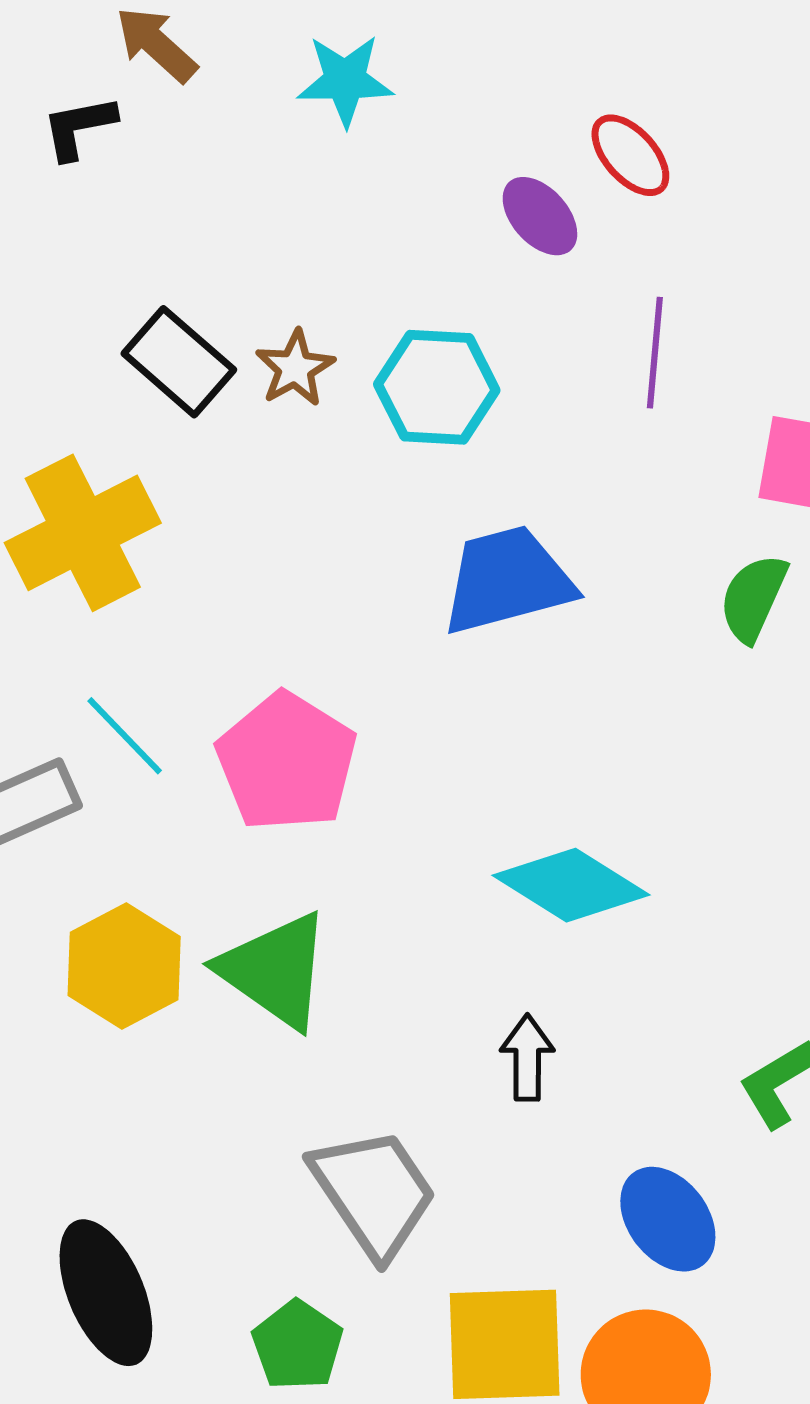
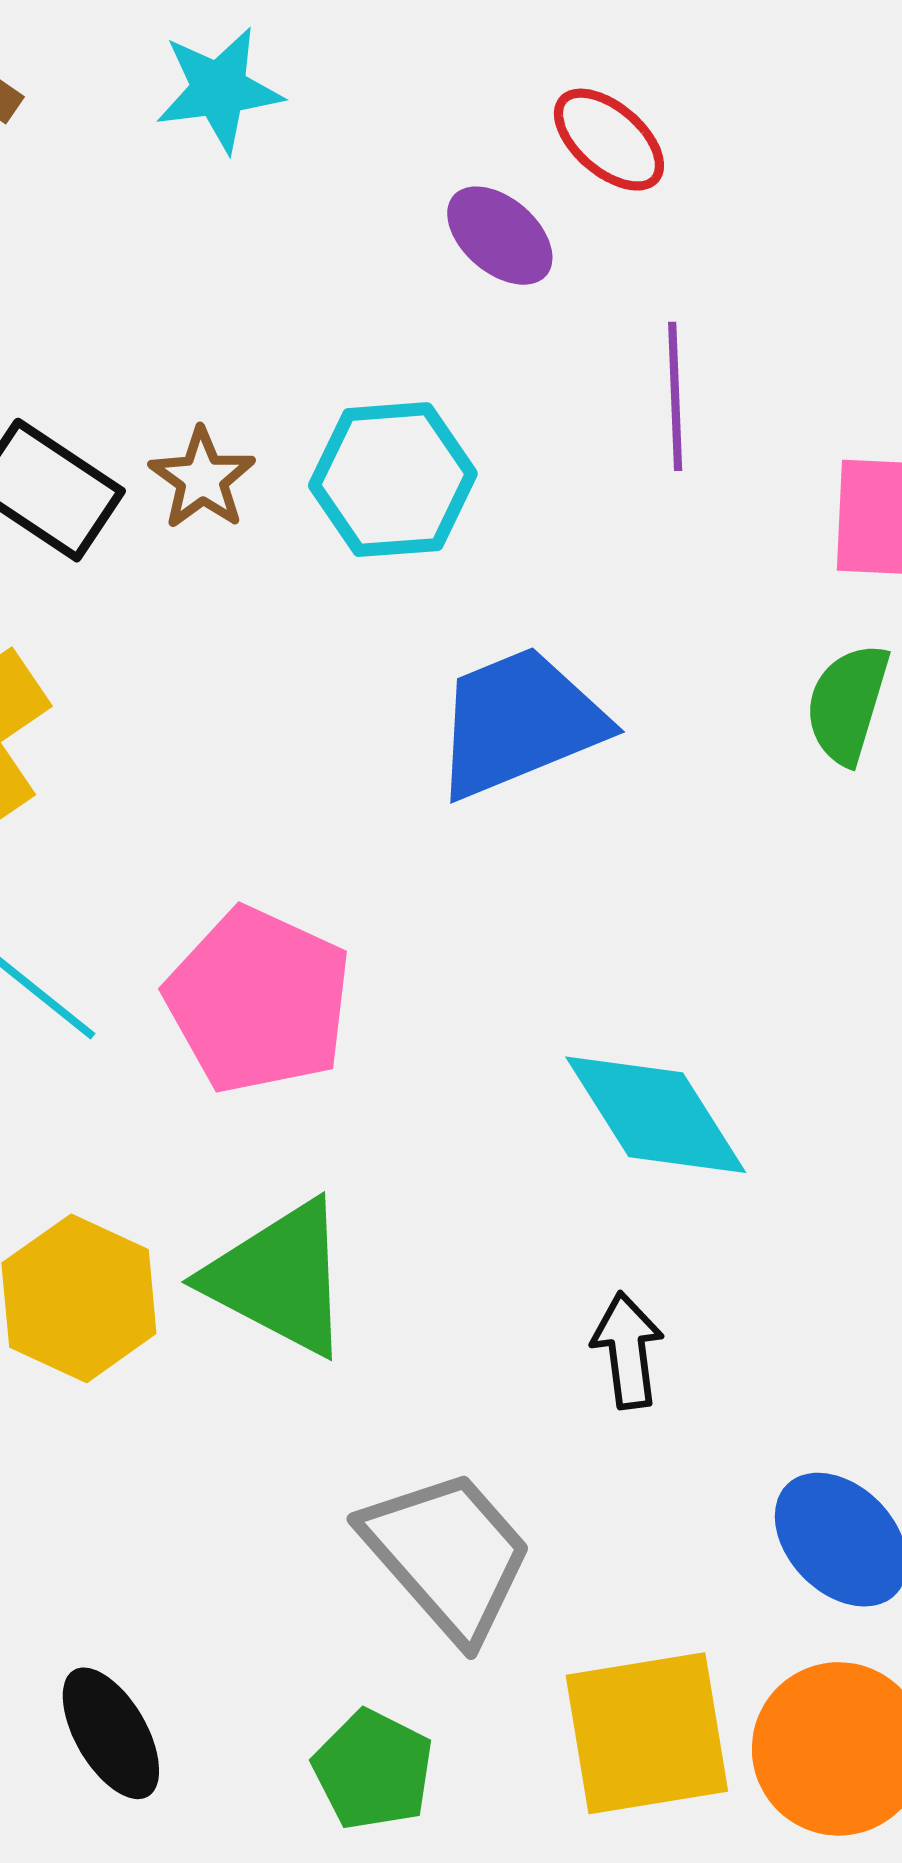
cyan diamond: (571, 885) -> (656, 1115), turned 33
black ellipse: (106, 1293) -> (111, 1733), size x0.7

